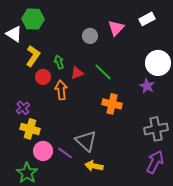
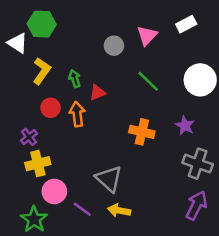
green line: (103, 72) -> (148, 81), moved
red circle: (43, 77) -> (51, 108), moved
purple star: (147, 86) -> (185, 126), moved
yellow cross: (30, 129) -> (38, 164), turned -30
gray cross: (156, 129) -> (198, 164), turned 30
purple line: (65, 153) -> (82, 209), moved

